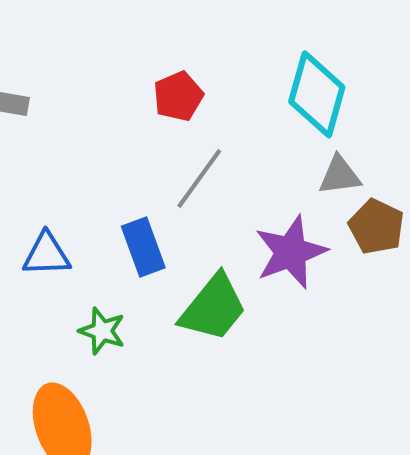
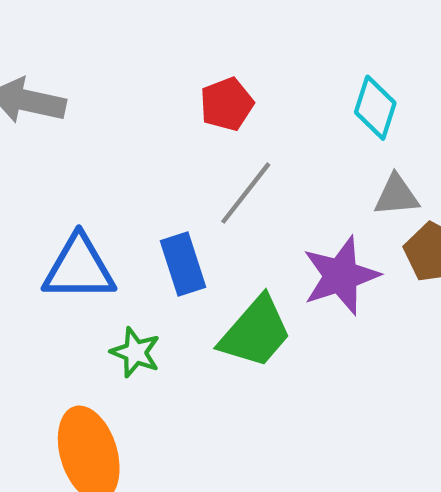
cyan diamond: (317, 94) -> (375, 108), size x0.7
blue triangle: (47, 254) -> (79, 268), size x1.4

